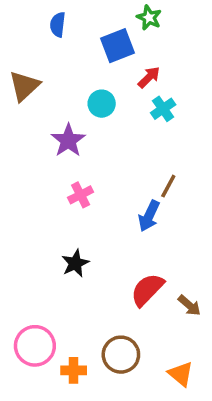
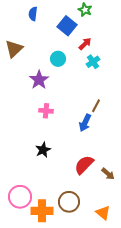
blue square: (117, 46) -> (67, 26), turned -30
pink cross: (81, 195) -> (46, 111), turned 32
orange cross: (74, 370) -> (42, 211), size x1.5

